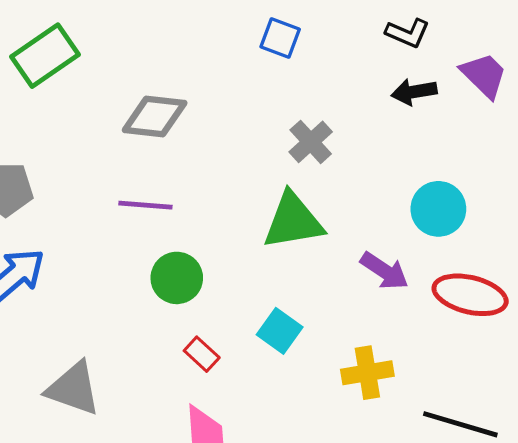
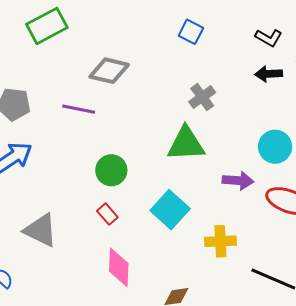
purple line: (145, 205) -> (79, 109), moved
purple arrow: (384, 271) -> (238, 181), turned -36
cyan square: (280, 331) -> (170, 210), size x1.4
red rectangle: (202, 354) -> (107, 214), moved

